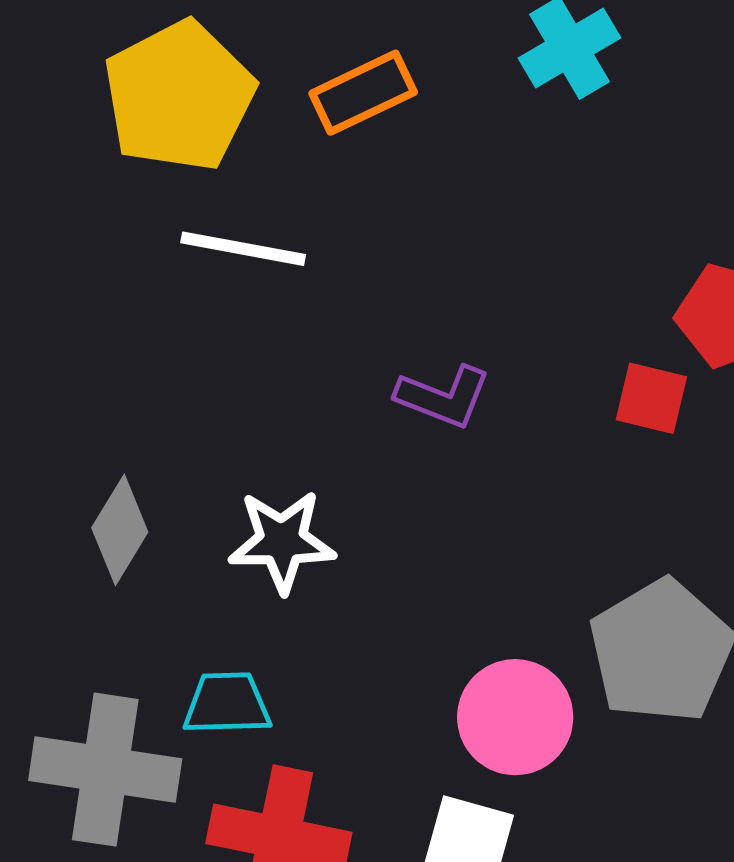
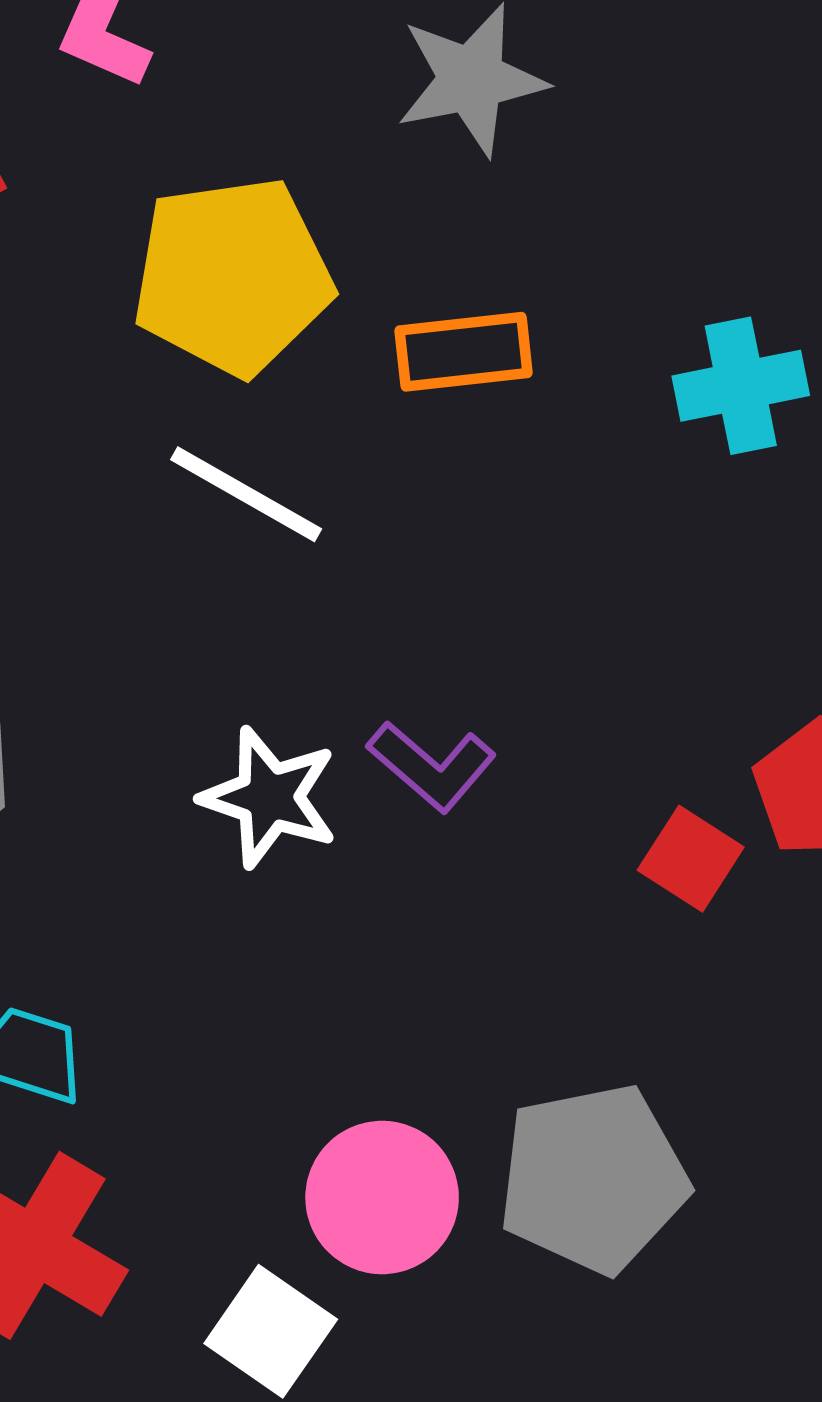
white star: (282, 541) -> (269, 797), moved

